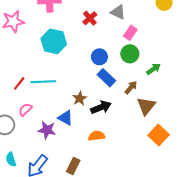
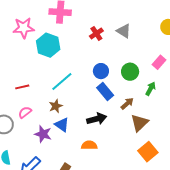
pink rectangle: (130, 33) -> (159, 62), moved
cyan hexagon: (54, 41) -> (48, 45), moved
green arrow: (153, 69) -> (151, 89), turned -32
cyan line: (43, 82) -> (62, 82), moved, turned -45
red line: (19, 83) -> (22, 87), turned 32
brown star: (80, 98) -> (56, 106), moved

